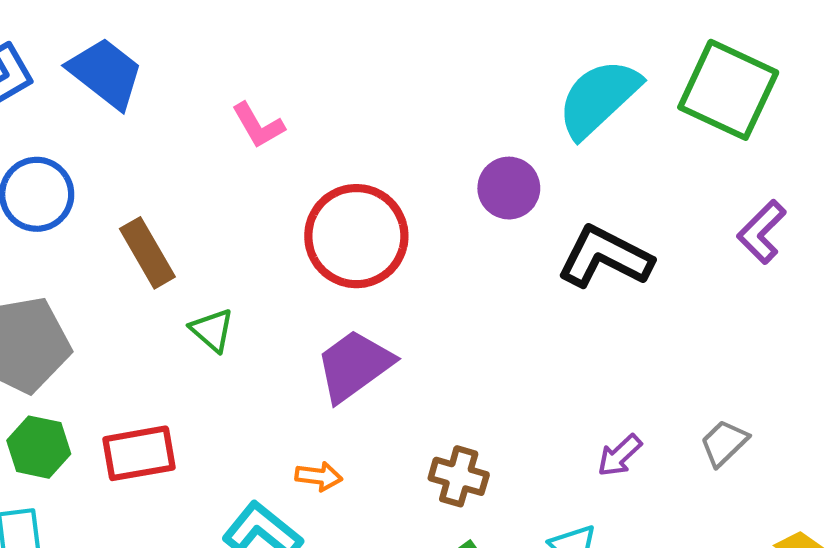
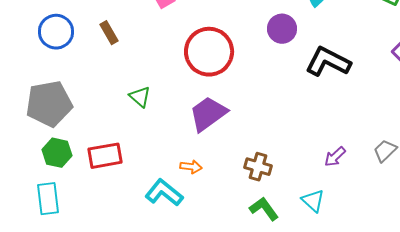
brown rectangle: (147, 253) -> (109, 33), moved, size x0.7

